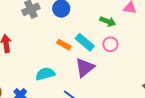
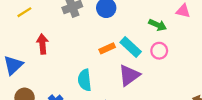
orange rectangle: (64, 45) -> (107, 48), turned -56
cyan semicircle: (45, 74) -> (85, 80), turned -84

